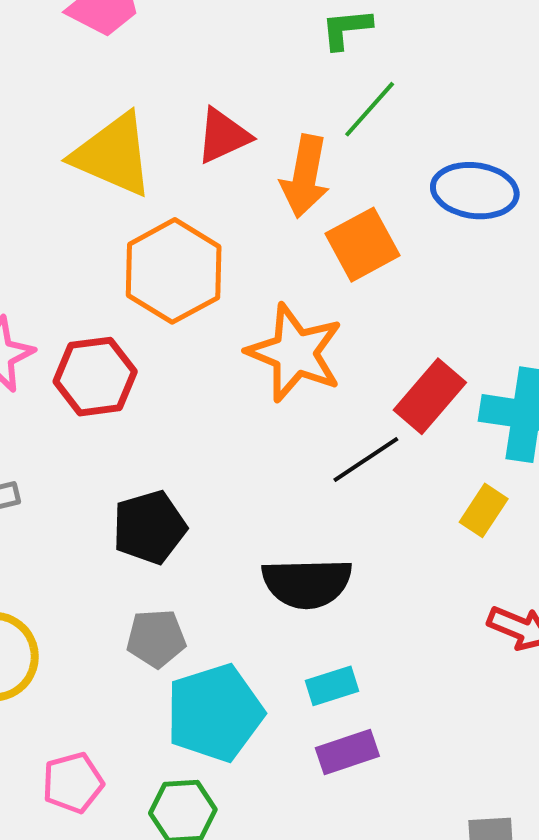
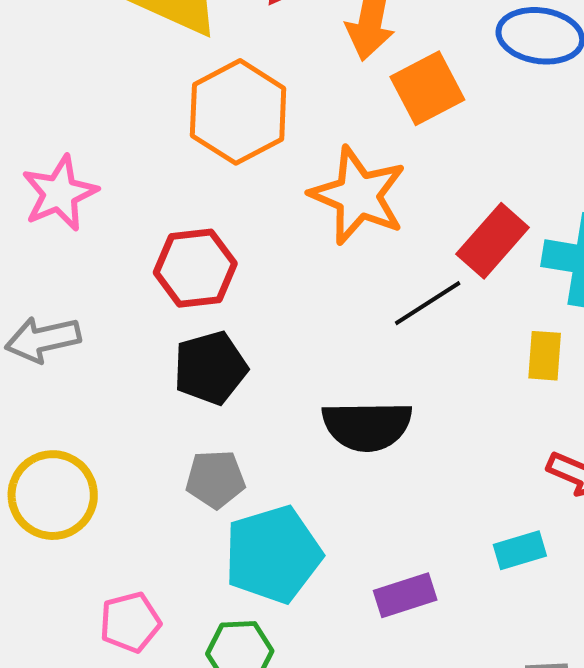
red hexagon: (95, 377) -> (195, 268), moved
yellow rectangle: (484, 510) -> (545, 356), turned -30
cyan rectangle: (332, 686) -> (520, 550), moved

